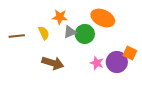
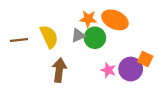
orange star: (60, 17) -> (88, 19), moved
yellow semicircle: (44, 33) -> (49, 37), size x1.5
brown arrow: (53, 63) -> (59, 70), turned -100

